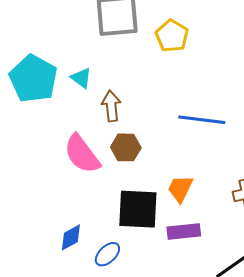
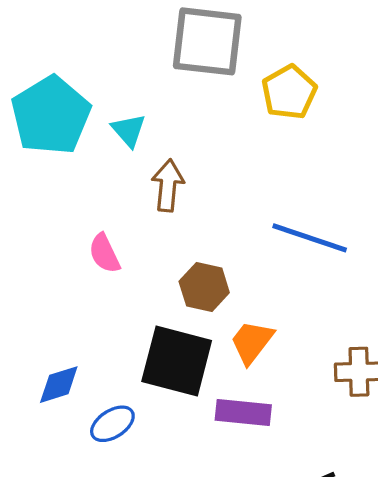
brown hexagon: (126, 147) -> (204, 287), moved
pink semicircle: (82, 154) -> (104, 253), size x0.6

